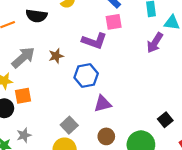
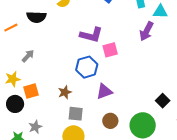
pink square: (114, 22) -> (110, 50), moved
brown star: (56, 56) -> (65, 92), moved
gray arrow: (23, 57) -> (28, 56), size x0.6
gray square: (69, 125) -> (76, 114), turned -35

